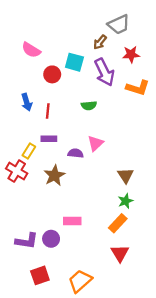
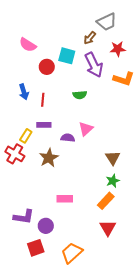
purple circle: (51, 239) -> (46, 226), moved

